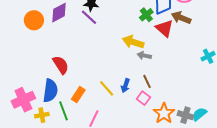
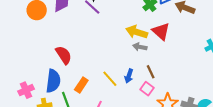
red triangle: (164, 28) -> (161, 31), moved
gray arrow: (144, 56) -> (140, 47), moved
pink cross: (23, 100) -> (26, 90), size x0.7

